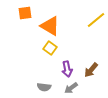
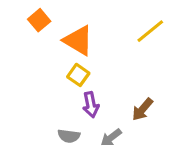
orange square: (25, 13) -> (39, 20), turned -32
purple arrow: (67, 69) -> (91, 105), moved

